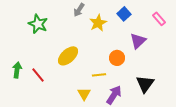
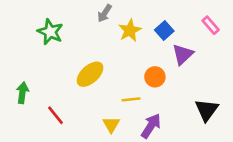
blue square: (124, 14) -> (164, 30), moved
red line: (38, 75) -> (56, 115), moved
black triangle: (145, 84) -> (207, 110), moved

